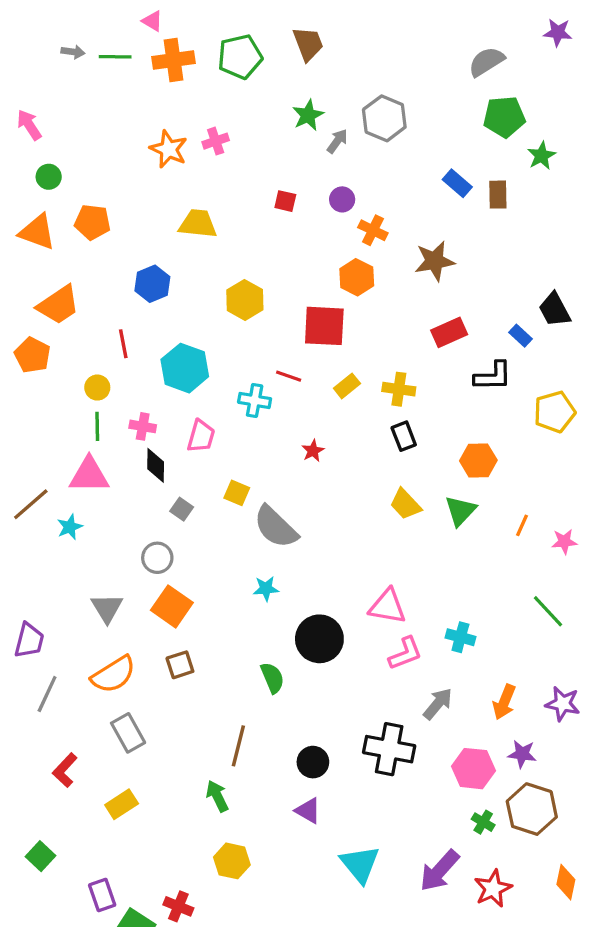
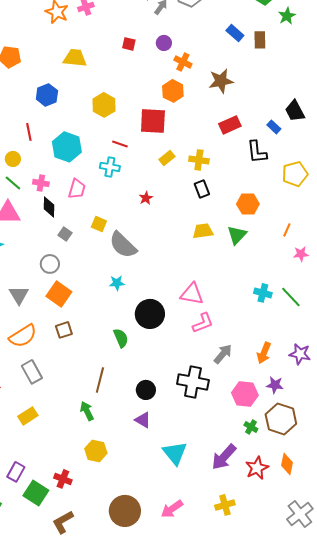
red line: (289, 376) -> (120, 144), moved
black L-shape: (493, 376) -> (257, 152), turned 85
green line: (97, 426) -> (13, 183), turned -48
yellow trapezoid: (405, 504) -> (203, 231), turned 125
orange line: (522, 525) -> (287, 230), moved
cyan cross: (460, 637) -> (263, 293), moved
orange diamond: (566, 882) -> (287, 464), moved
purple rectangle: (102, 895) -> (16, 472), turned 48

